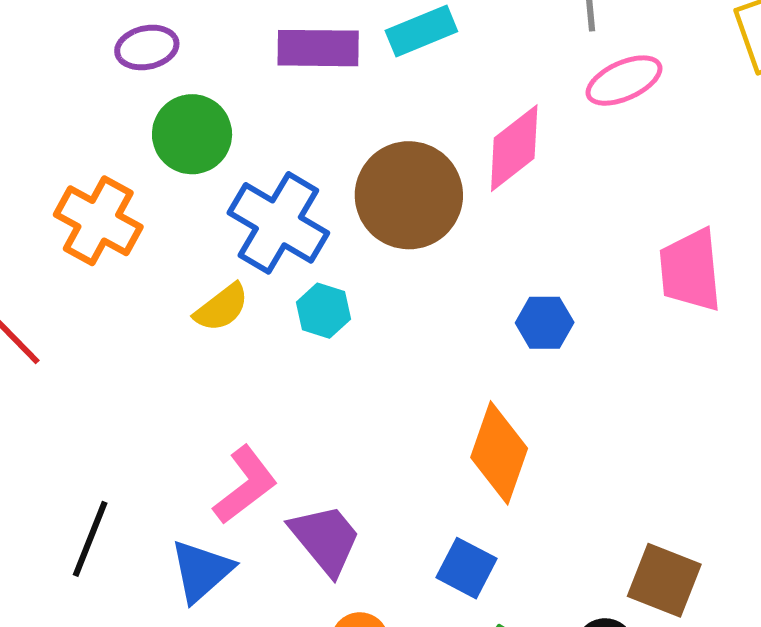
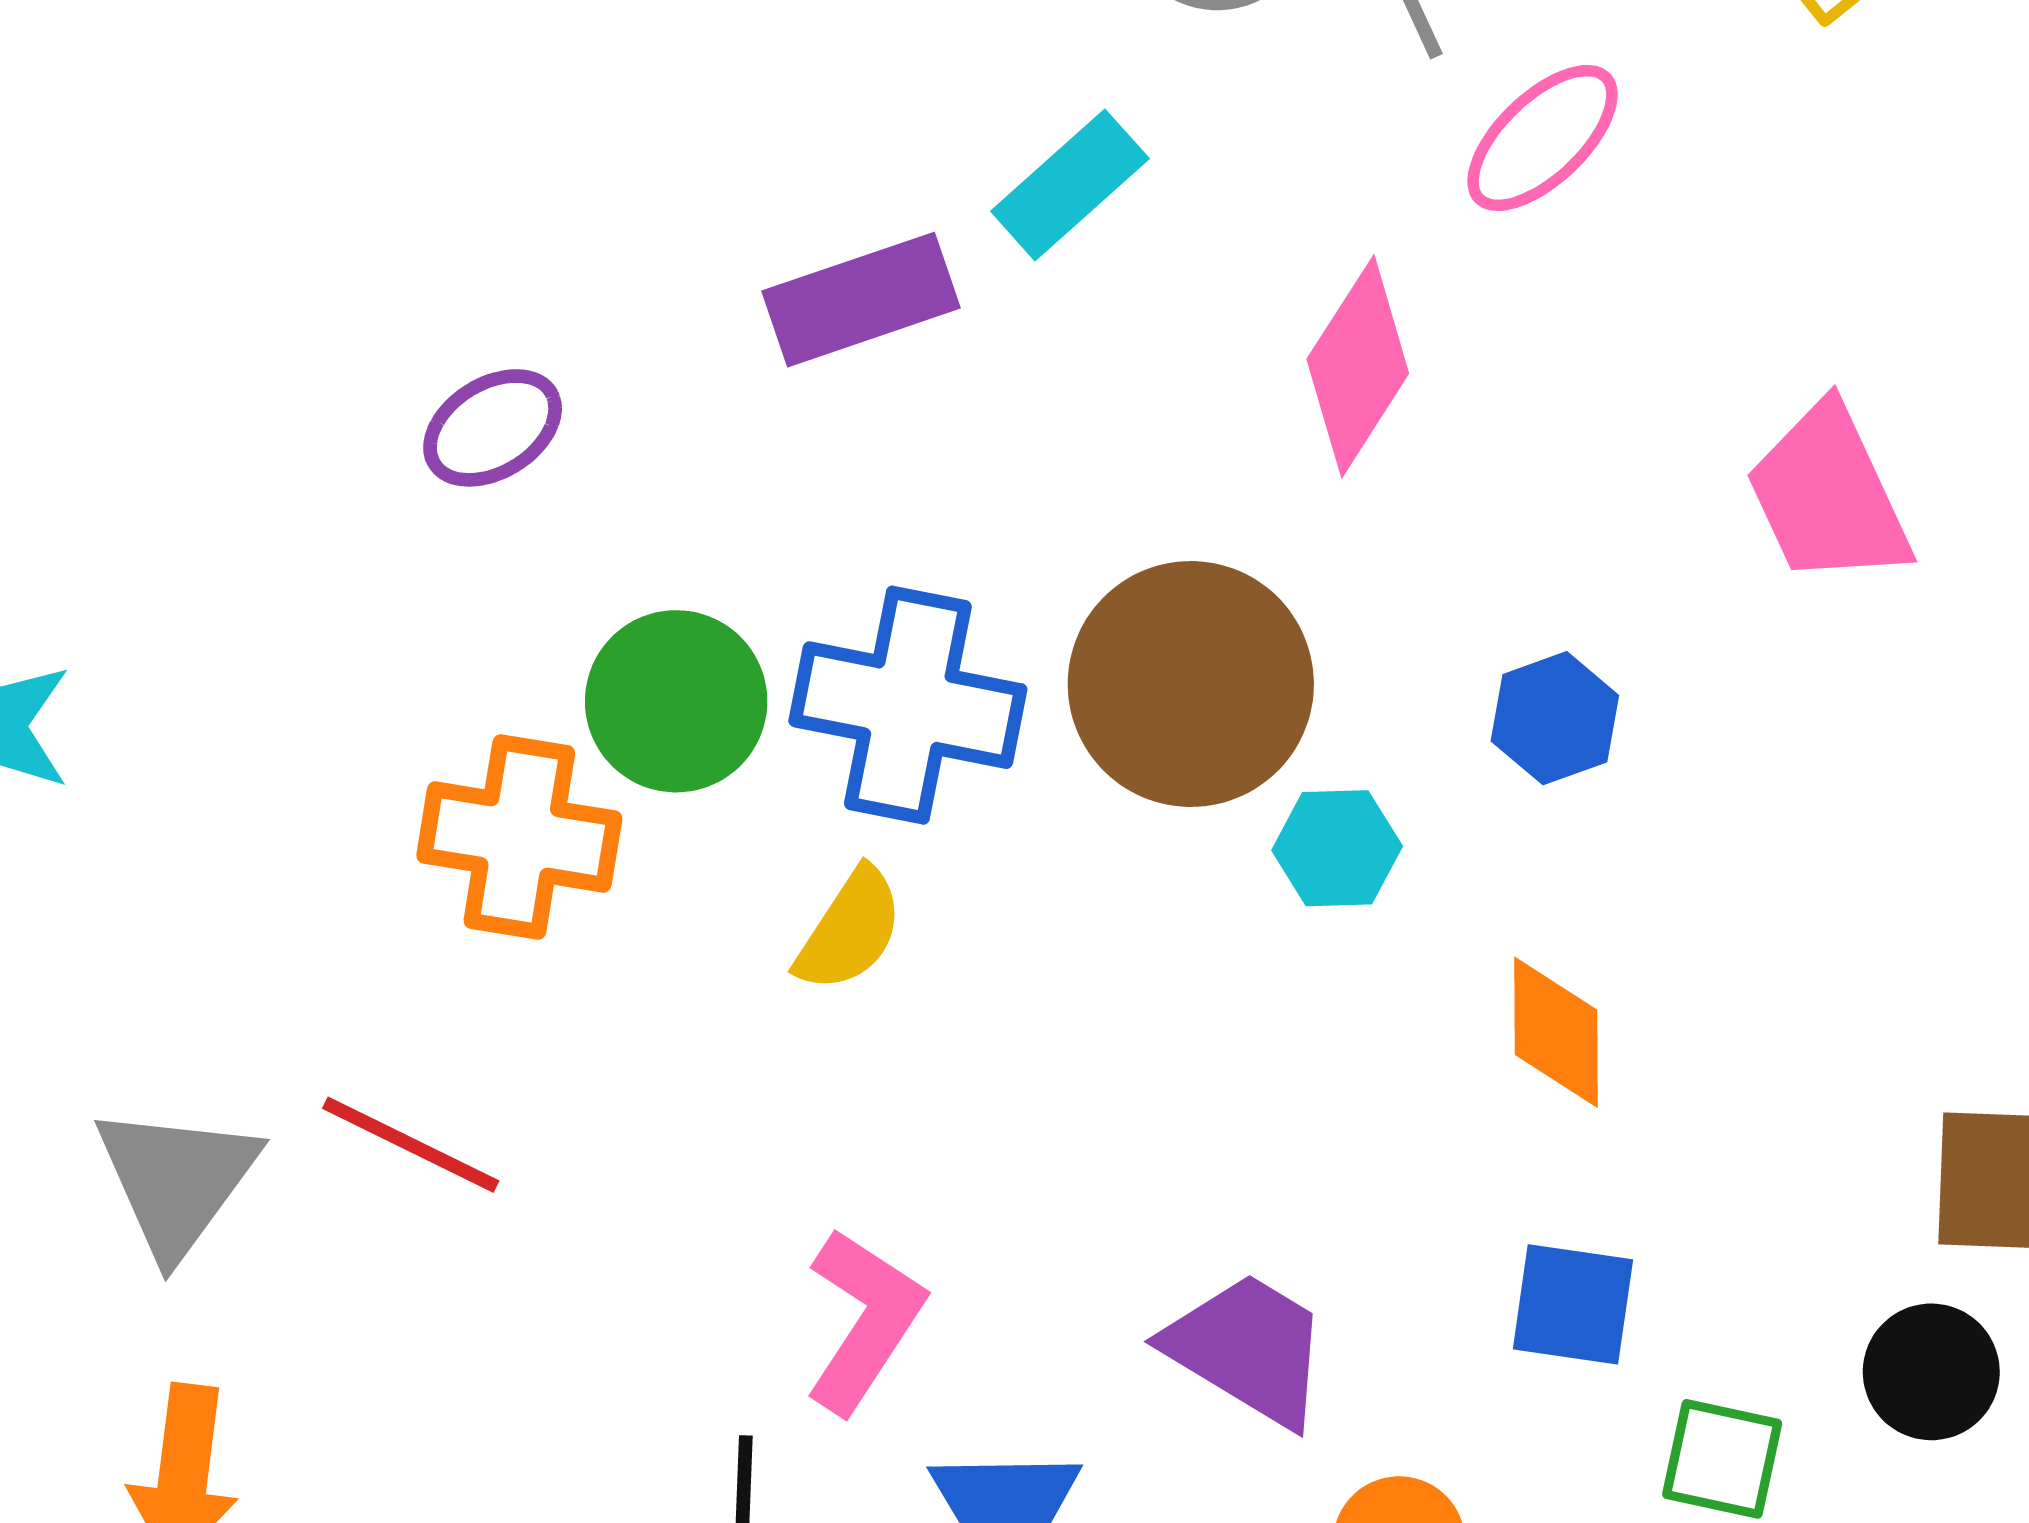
green circle: (192, 134) -> (676, 701), moved
brown circle: (409, 195) -> (1191, 684), moved
cyan hexagon: (323, 311) -> (1337, 848), moved
orange diamond: (499, 453) -> (1556, 1032), size x0.7
pink L-shape: (245, 485) -> (864, 1321), moved

